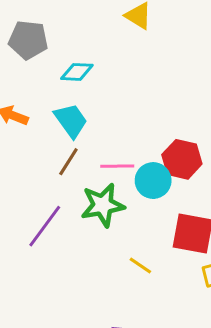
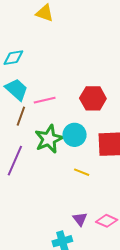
pink line: (117, 166) -> (45, 100), moved
cyan circle: (153, 181) -> (75, 135), moved

